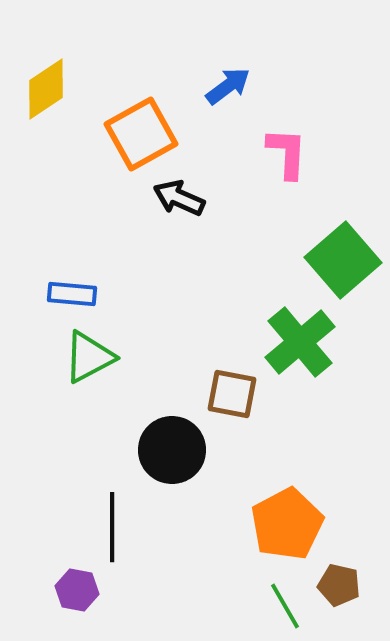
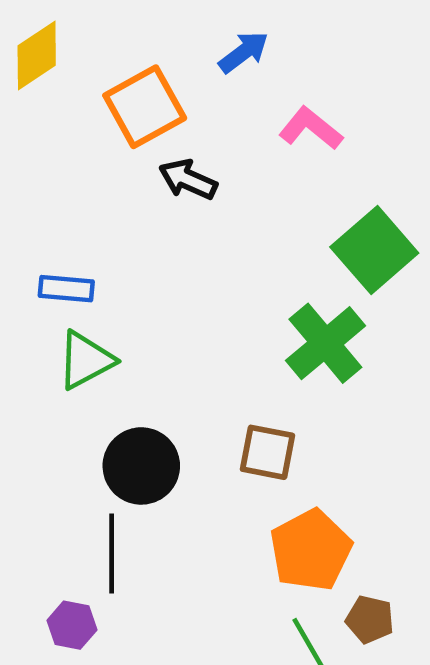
pink L-shape: (287, 153) -> (311, 128), turned -54
brown square: (232, 394) -> (267, 452), moved
black circle: (172, 450) -> (141, 466), moved

